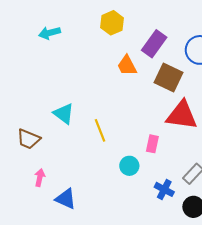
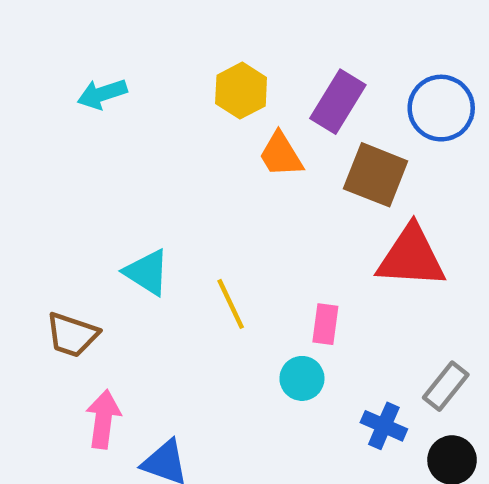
yellow hexagon: (112, 23) -> (241, 91), moved
pink rectangle: (152, 144) -> (325, 324), moved
pink arrow: (40, 178) -> (103, 419), size x1.4

